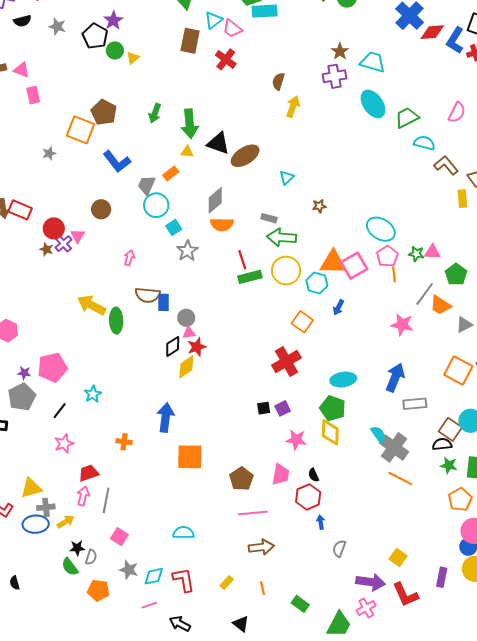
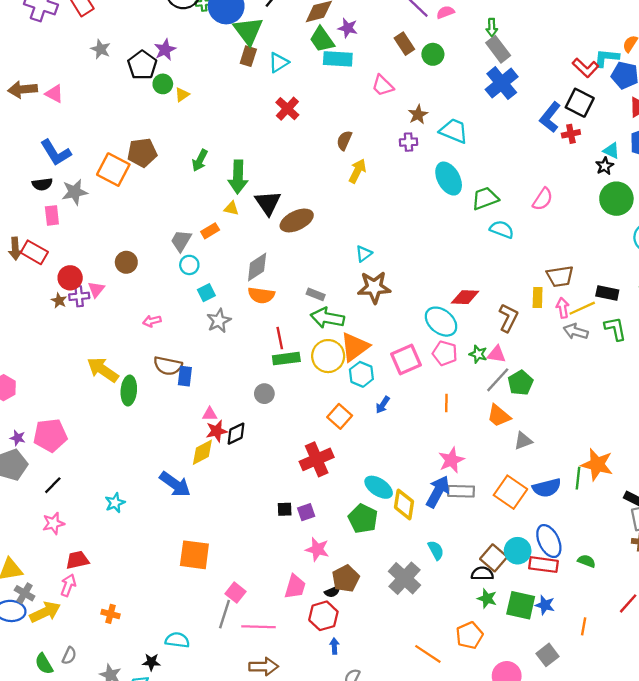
black semicircle: (22, 21) -> (42, 184), moved
pink trapezoid: (232, 29) -> (383, 86), moved
red diamond: (432, 32) -> (465, 297), moved
brown rectangle: (190, 41) -> (248, 56), moved, size x0.7
purple cross: (334, 76) -> (409, 142), size x0.7
pink rectangle: (33, 95) -> (52, 215), moved
brown pentagon: (104, 112) -> (142, 153), turned 30
black triangle: (218, 143) -> (268, 203), turned 30
gray star: (49, 153) -> (75, 192), size x1.6
blue L-shape: (117, 162) -> (56, 153), moved
brown L-shape: (446, 165) -> (508, 318), moved, turned 60
cyan triangle: (287, 177) -> (364, 254), moved
cyan circle: (156, 205) -> (189, 265), size x0.7
brown star: (319, 206) -> (374, 287), size x2.0
purple cross: (64, 244) -> (79, 296), turned 30
pink pentagon: (387, 256) -> (445, 353), turned -30
pink arrow: (129, 258) -> (152, 321), turned -126
orange triangle: (333, 262) -> (355, 347), moved, turned -44
orange line: (394, 274) -> (446, 403), moved
gray line: (425, 294) -> (498, 380), moved
gray circle: (186, 318) -> (264, 394), moved
pink star: (402, 325) -> (451, 460), moved, turned 30
black diamond: (173, 347) -> (236, 434), moved
cyan ellipse: (343, 380) -> (379, 487), turned 35
cyan star: (93, 394) -> (115, 503), moved
gray rectangle: (415, 404) -> (461, 491), moved
blue arrow: (165, 417) -> (175, 484), moved, turned 112
yellow diamond: (330, 432) -> (404, 504), moved
cyan semicircle: (378, 434) -> (436, 550), moved
orange cross: (124, 442) -> (111, 614), moved
gray cross: (394, 447) -> (404, 578), moved
black semicircle: (314, 475) -> (332, 592), turned -96
brown pentagon: (241, 479) -> (346, 578), moved
orange line: (400, 479) -> (428, 654), moved
gray line: (106, 500) -> (225, 614), moved
orange pentagon: (460, 500) -> (469, 635), moved
gray cross: (46, 507) -> (25, 593), turned 30
yellow arrow: (66, 522) -> (45, 612), size x1.5
pink square: (119, 537) -> (235, 593), moved
black star: (77, 548) -> (151, 662), moved

